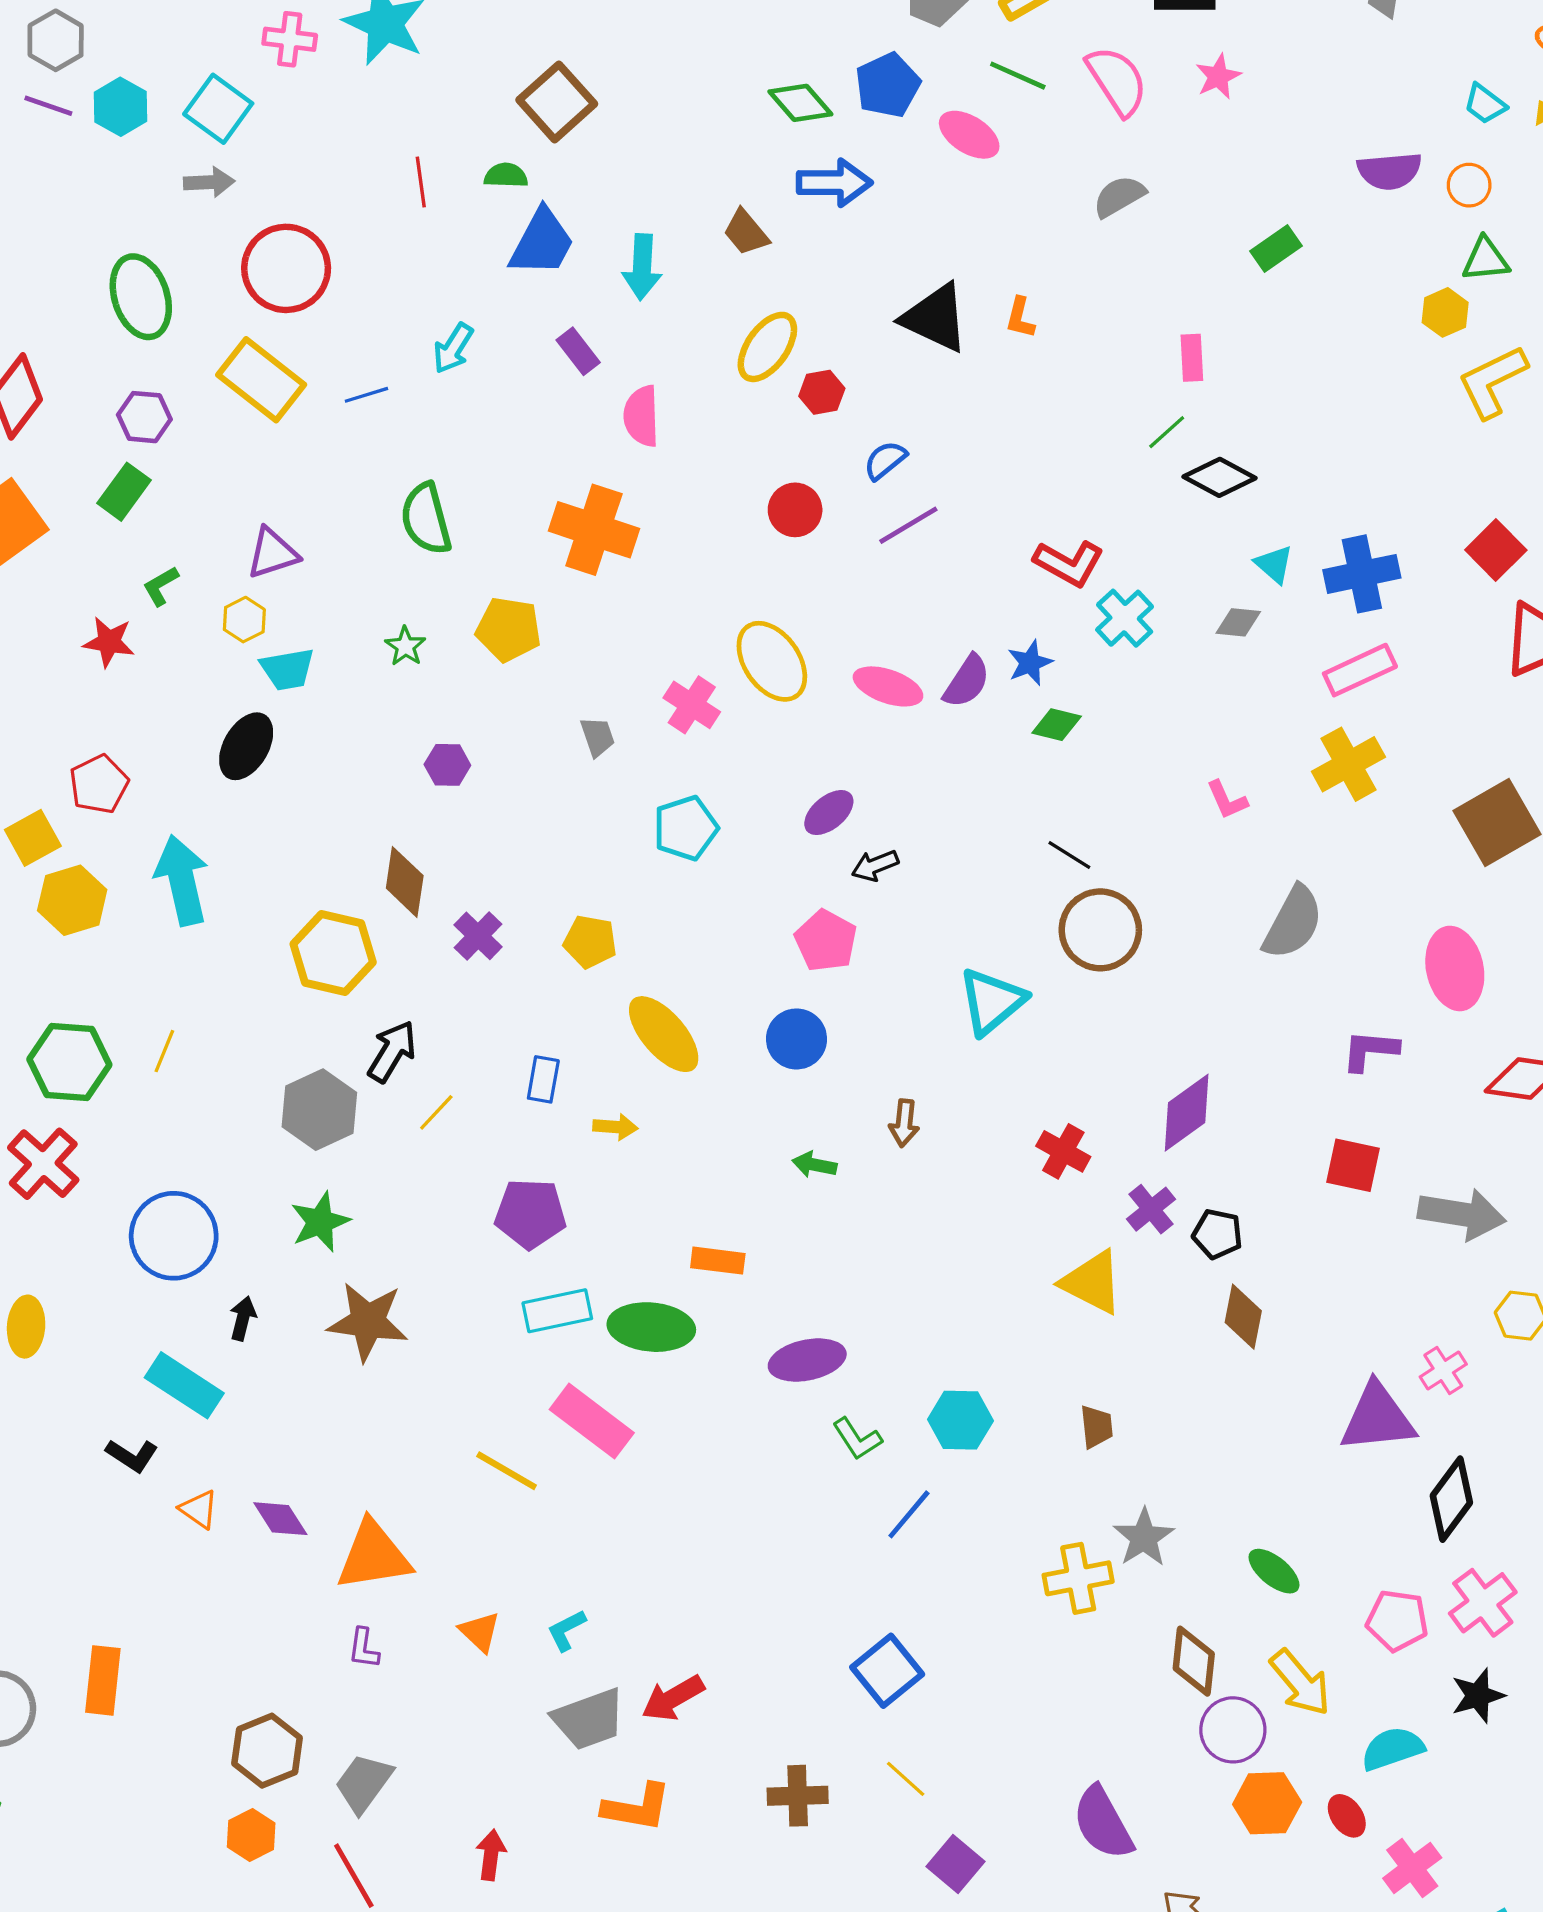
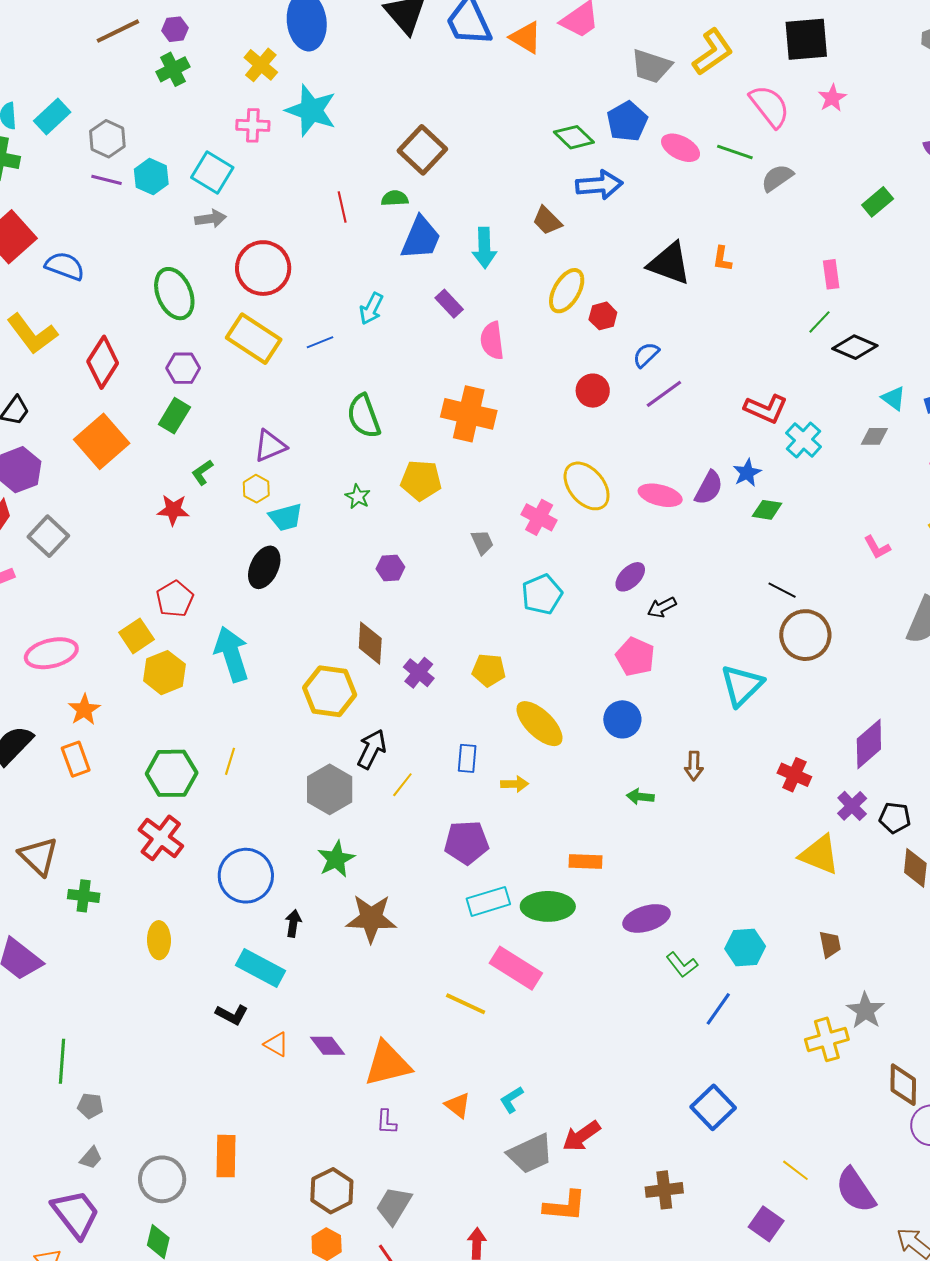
green line: (1018, 76) -> (735, 152), moved
yellow line: (906, 1779) -> (795, 1170), moved

